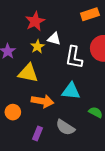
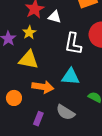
white triangle: (54, 39) -> (55, 17), moved
yellow star: (37, 47) -> (29, 32), moved

